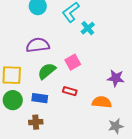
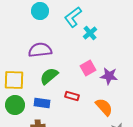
pink square: (73, 62) -> (88, 68), moved
purple star: (116, 78) -> (109, 76), moved
orange semicircle: (102, 102) -> (104, 107), turned 42

